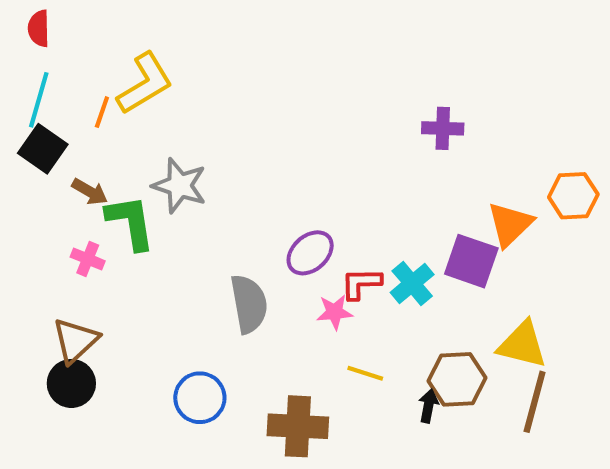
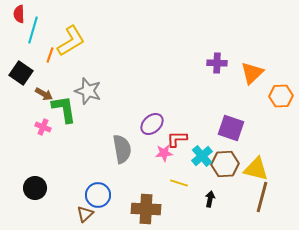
cyan line: (39, 100) -> (33, 30), moved
orange triangle: (510, 224) -> (252, 73), moved
cyan cross: (412, 283) -> (202, 156), moved
brown triangle: (75, 341) -> (85, 214), moved, size x0.7
brown hexagon: (457, 379) -> (225, 164), moved

